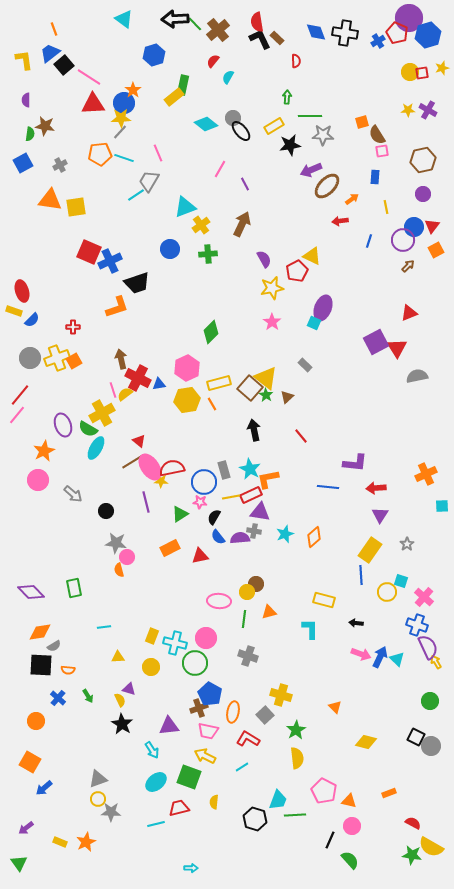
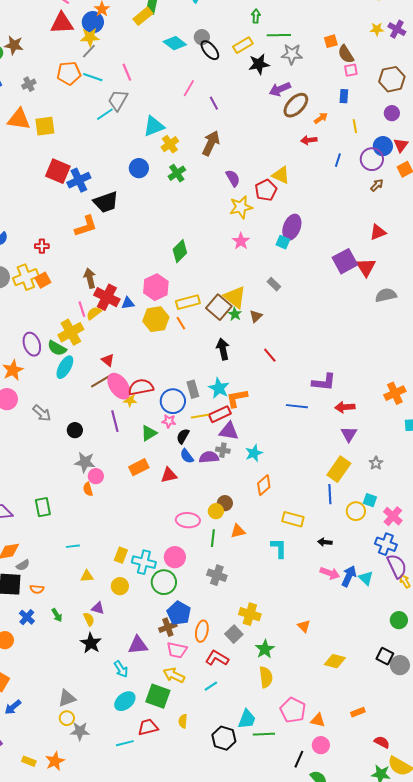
green cross: (208, 254) -> (177, 173), turned -30
orange diamond: (314, 537) -> (264, 485), moved

